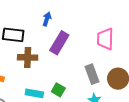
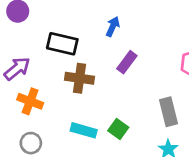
purple rectangle: (59, 43) -> (127, 62), size x0.7

